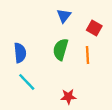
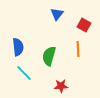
green semicircle: (60, 49) -> (49, 56), moved

